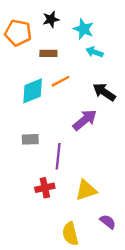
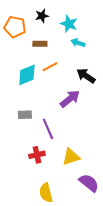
purple line: (58, 156) -> (48, 129), turned -30
purple semicircle: (108, 222) -> (89, 183), size x1.5
yellow semicircle: (70, 234) -> (46, 193), moved

